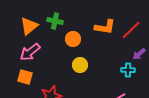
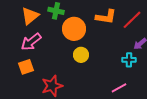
orange circle: (73, 39) -> (74, 29), size x1.5
orange square: (25, 77) -> (26, 67), turned -35

